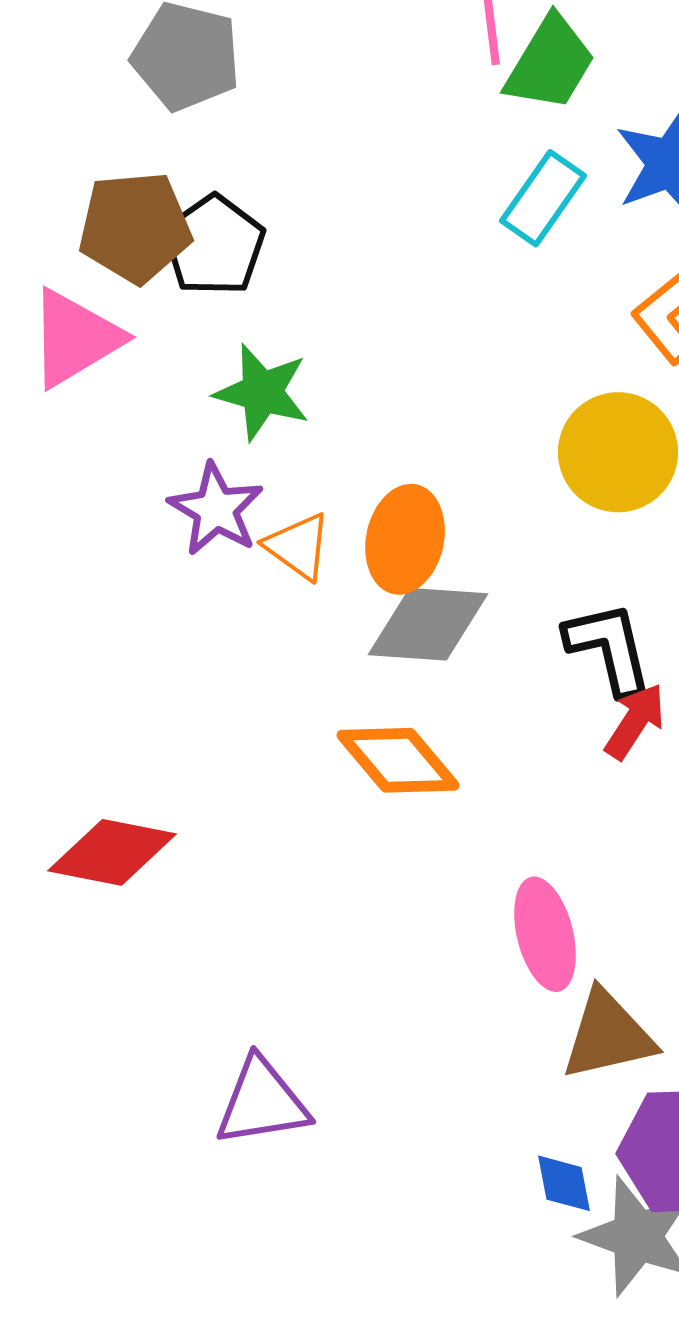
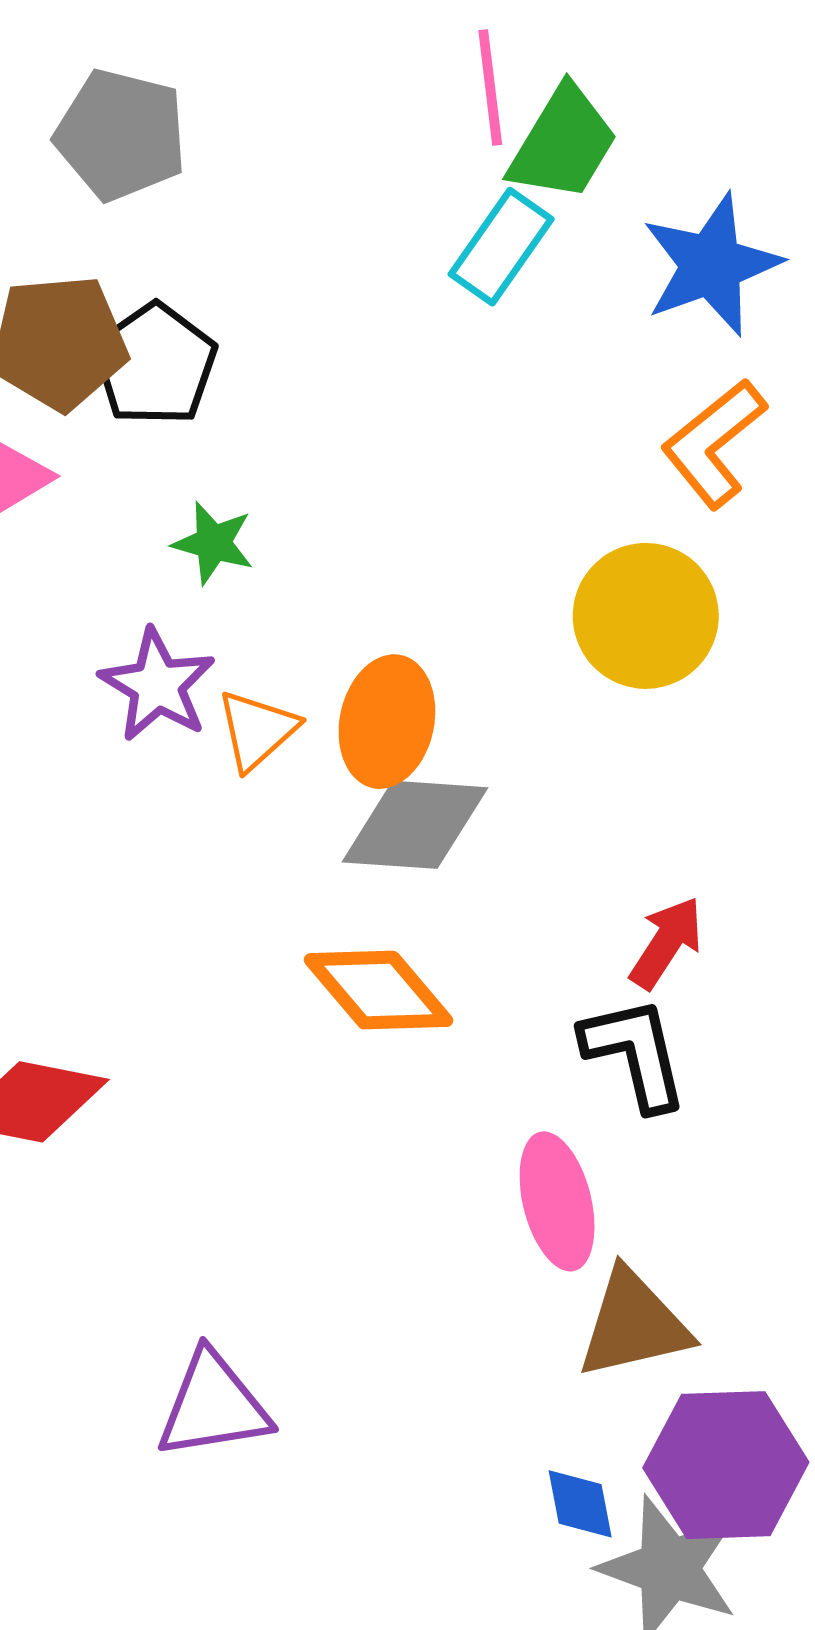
cyan rectangle: (543, 198) -> (501, 247), moved
green star: (262, 392) -> (213, 543), size x0.7
orange triangle: (298, 546) -> (257, 730), turned 42
black L-shape: (609, 648) -> (635, 1053), moved

